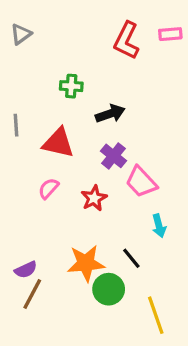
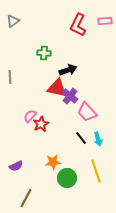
red triangle: (58, 143) -> (57, 88), moved
red star: (94, 198) -> (41, 124), moved
black line: (131, 258) -> (81, 138), moved
orange star: (86, 263) -> (53, 162), size x0.7
brown line: (32, 294) -> (26, 198), moved
yellow line: (156, 315) -> (96, 171), moved

